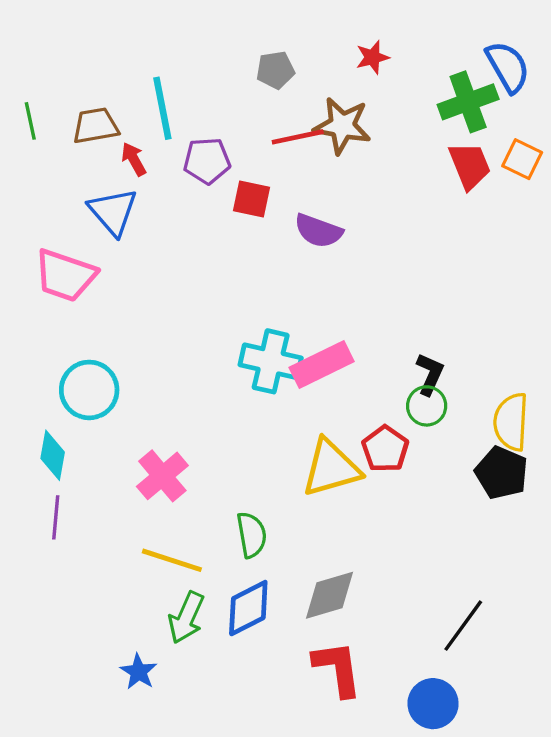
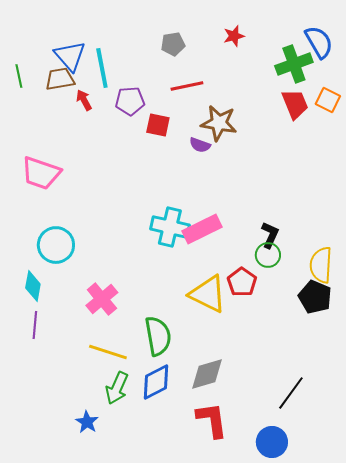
brown star: (342, 126) -> (219, 123), moved
blue triangle: (113, 212) -> (70, 56), moved
purple semicircle: (318, 231) -> (200, 145), size x0.7
yellow triangle: (331, 468) -> (208, 294), turned 42
green semicircle: (252, 535) -> (158, 336), size x1.4

